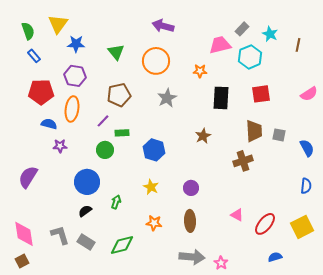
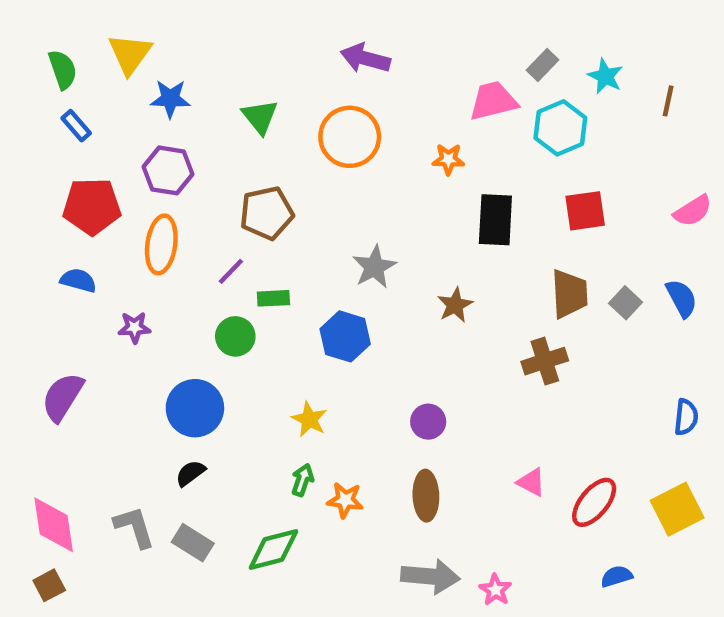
gray star: (167, 98) -> (374, 267), moved
blue semicircle: (49, 124) -> (78, 280), moved
gray square: (279, 135) -> (626, 303), turned 32
blue semicircle: (307, 148) -> (682, 298), moved
yellow star: (151, 187) -> (309, 419), moved
green arrow: (116, 202) -> (303, 480), moved

